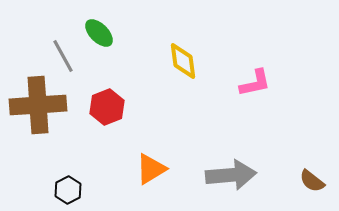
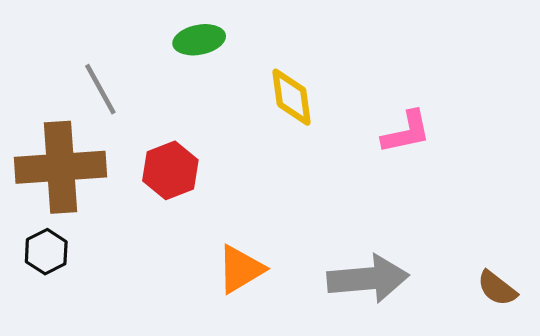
green ellipse: (99, 33) -> (199, 40), moved, turned -56
black hexagon: (68, 190) -> (46, 252), moved

